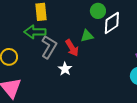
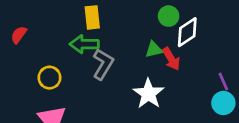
red arrow: (72, 48) -> (171, 59), moved
white star: (65, 69) -> (148, 94), moved, size x1.6

